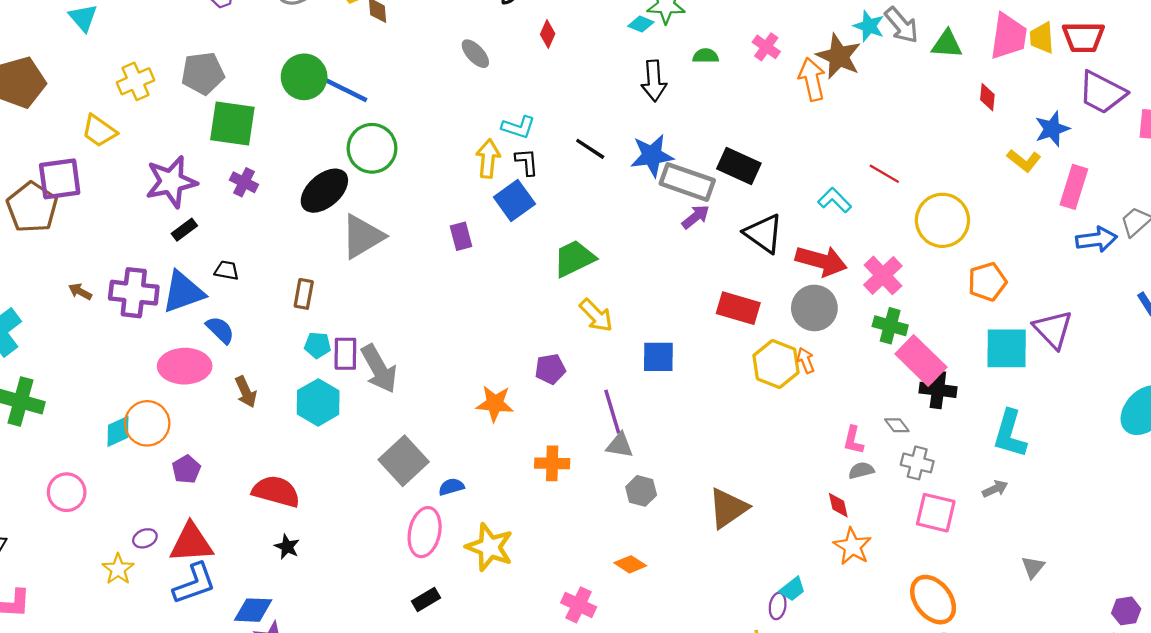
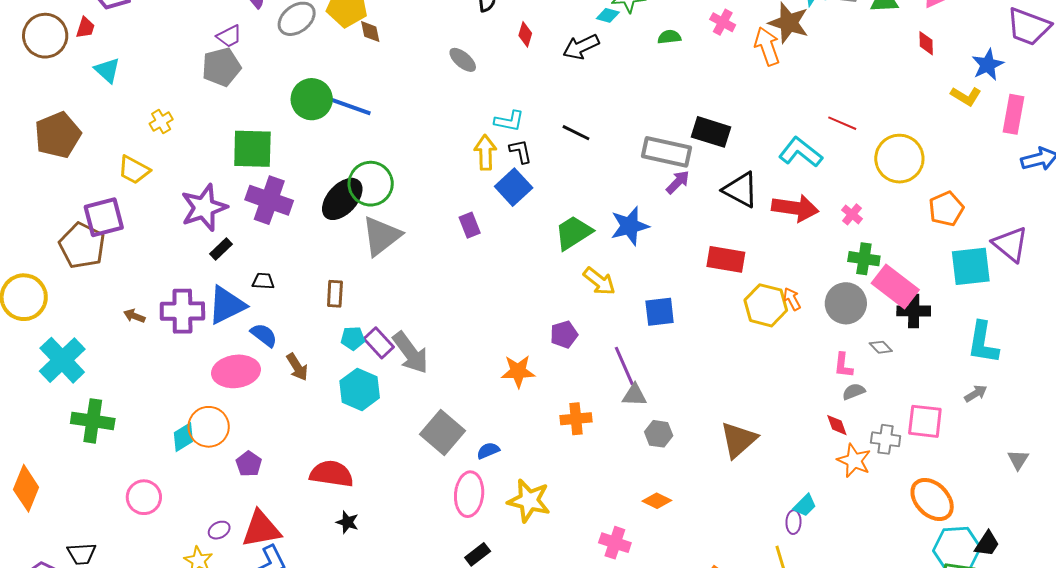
gray pentagon: (203, 73) -> (221, 67), moved
yellow cross: (135, 81) -> (161, 122), size x0.7
black arrow: (654, 81) -> (581, 47), moved, turned 75
green circle: (372, 148) -> (371, 184), moved
blue star: (652, 156) -> (630, 226), moved
purple cross: (244, 182) -> (269, 200), size x1.8
cyan L-shape: (835, 200) -> (801, 152), size x1.4
pink cross: (883, 275) -> (852, 214), size x0.6
gray circle: (814, 308) -> (846, 303), moved
purple rectangle: (345, 354) -> (379, 343), turned -36
brown arrow: (246, 392) -> (297, 367), moved
gray cross: (917, 463) -> (886, 439), moved

